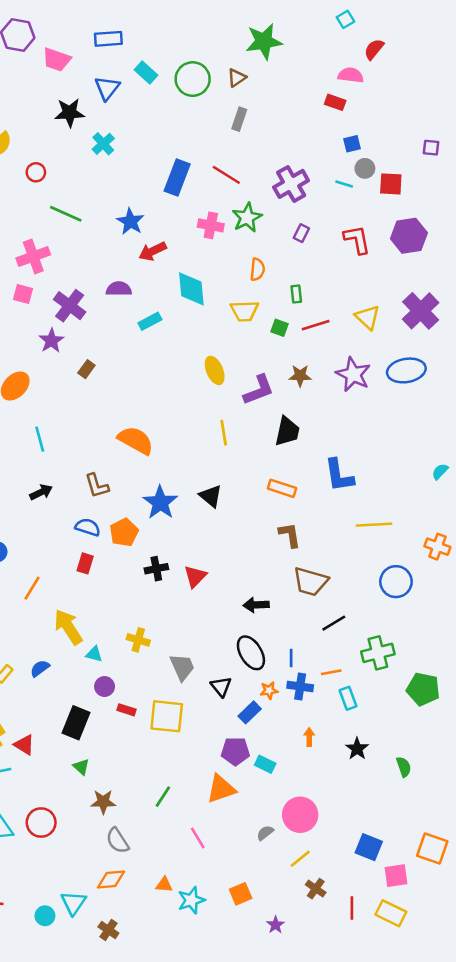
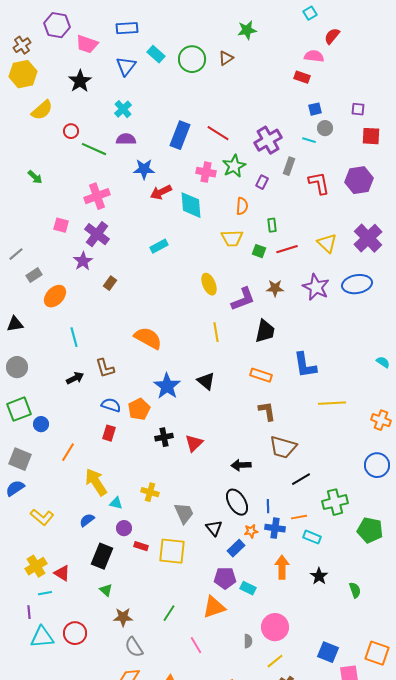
green star: (264, 41) -> (247, 30), size x0.7
black star: (70, 113) -> (80, 81), moved, turned -30
gray rectangle: (239, 119) -> (289, 166), moved
purple square: (431, 148) -> (358, 109), moved
red square: (391, 184) -> (371, 136), moved
green line: (66, 214) -> (94, 149), moved
blue star: (130, 221) -> (144, 169), turned -30
purple rectangle: (301, 233) -> (262, 182), moved
pink cross: (33, 256) -> (97, 196), moved
purple semicircle: (119, 289) -> (126, 139), moved
cyan diamond: (191, 289) -> (191, 205), moved
cyan semicircle: (440, 471) -> (383, 362), turned 80
brown L-shape: (97, 486) -> (105, 368), moved
blue circle: (396, 582) -> (377, 465), moved
blue semicircle: (40, 668) -> (87, 520), moved
cyan rectangle: (348, 698) -> (312, 537), turned -48
orange arrow: (309, 737) -> (282, 567), size x1.6
gray semicircle: (265, 833) -> (248, 641), turned 128

